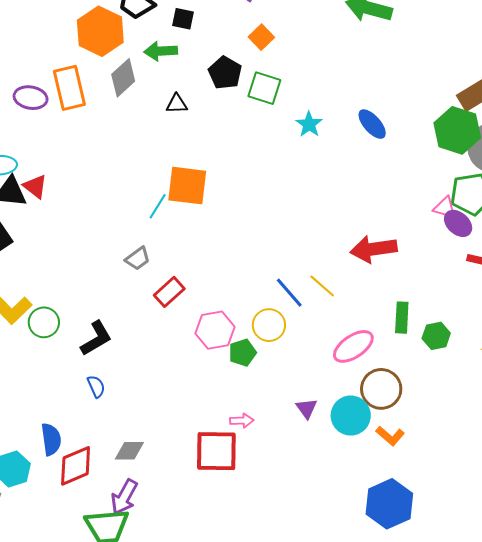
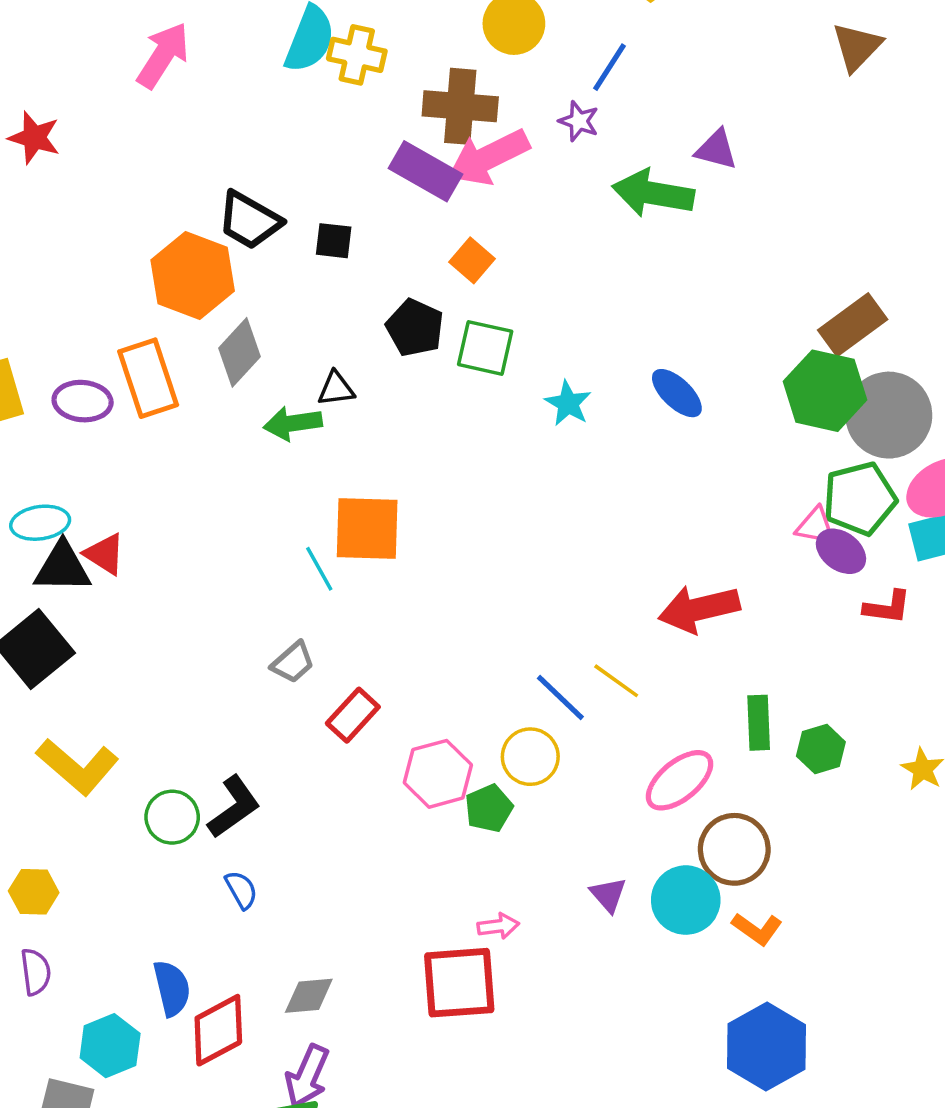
green arrow: (161, 51) -> (293, 423), moved
cyan line: (158, 206) -> (319, 569), turned -56
green circle: (44, 322) -> (172, 817), moved

